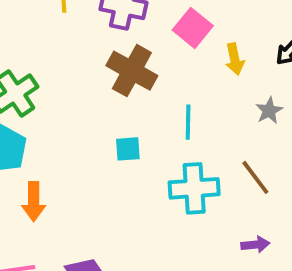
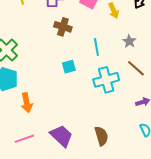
brown cross: (132, 71) -> (63, 27), size x0.7
gray star: (269, 111) -> (129, 41), moved

